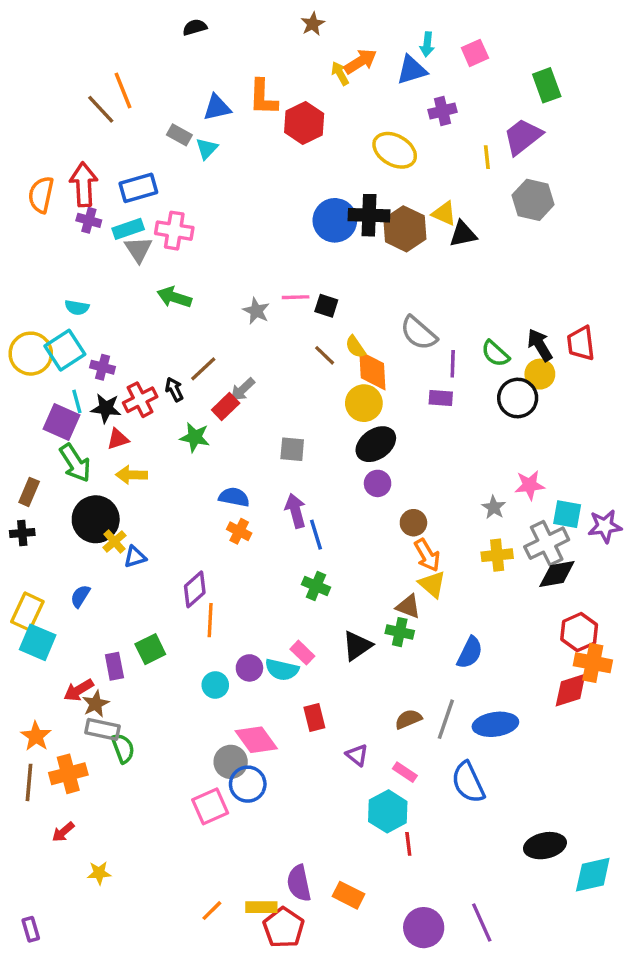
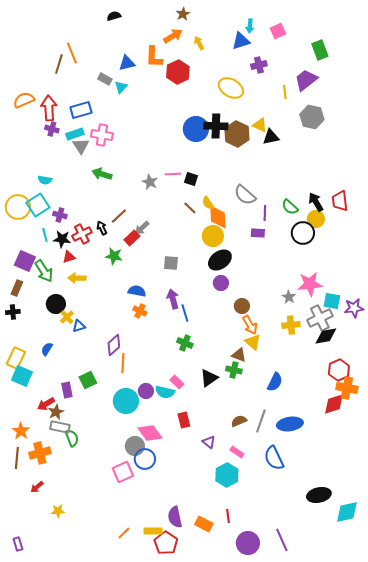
orange arrow: (360, 61) -> (173, 36), moved
brown line: (101, 109) -> (59, 64), turned 60
orange semicircle: (41, 195) -> (24, 100), moved, turned 55
purple square: (62, 422) -> (25, 261), moved
pink star: (530, 485) -> (310, 284), size x1.4
black circle: (96, 519) -> (56, 304), size x0.7
cyan circle: (215, 685) -> (126, 401), size x1.6
red line: (408, 844) -> (228, 516), moved

